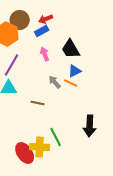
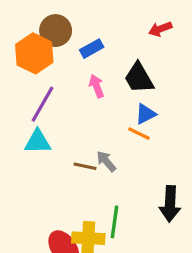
red arrow: (46, 19) -> (160, 29), moved
gray arrow: (55, 82) -> (106, 161), moved
green line: (56, 137) -> (114, 222), turned 36

